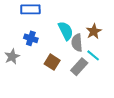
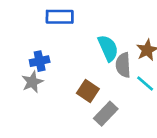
blue cross: (31, 38) -> (40, 61), moved, turned -32
gray rectangle: (79, 67) -> (106, 114), moved

